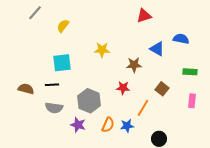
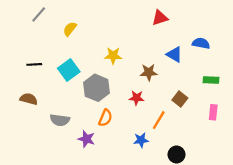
cyan square: (62, 63) -> (69, 70), turned -30
black line: (52, 85) -> (34, 64), moved
gray hexagon: (89, 101) -> (96, 88), moved
orange semicircle: (108, 125) -> (105, 118), moved

